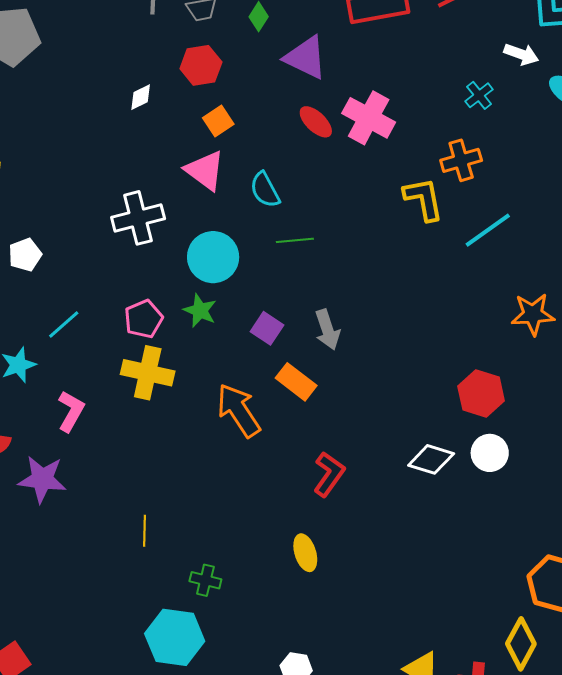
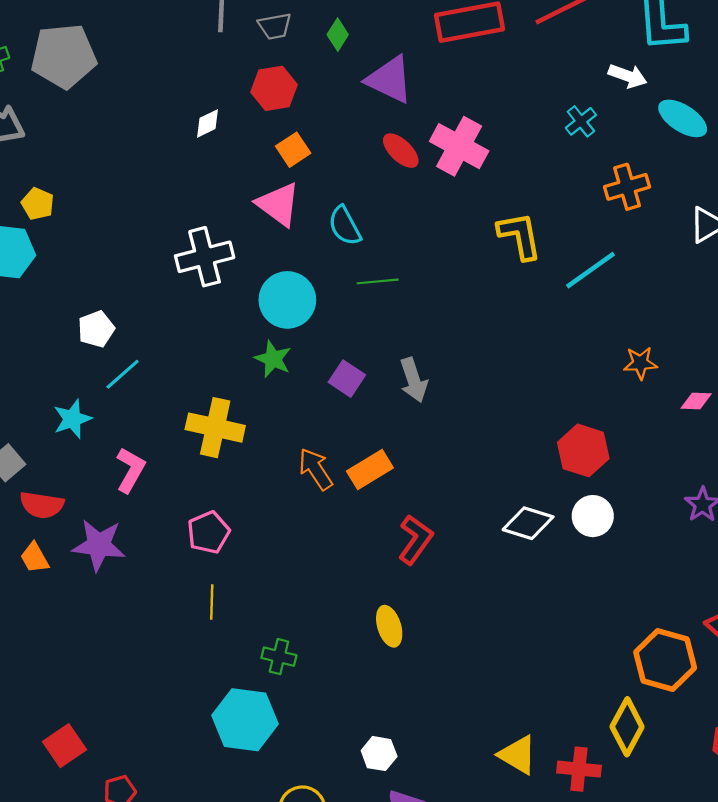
orange cross: (461, 160) -> (627, 187), moved
white pentagon: (25, 255) -> (96, 329), moved
orange star: (533, 314) -> (640, 363), size x0.7
pink pentagon: (144, 319) -> (208, 532), moved
orange rectangle: (296, 382) -> (370, 469), moved, turned -69
orange arrow: (239, 410) -> (316, 469), size x0.7

